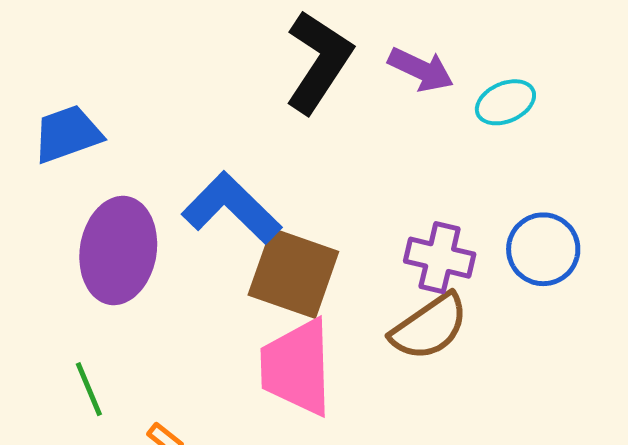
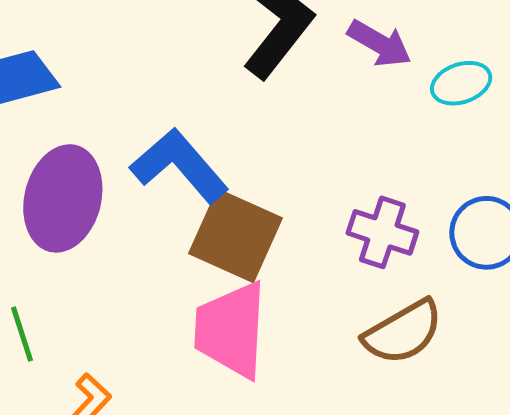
brown semicircle: (429, 327) -> (403, 332), moved

